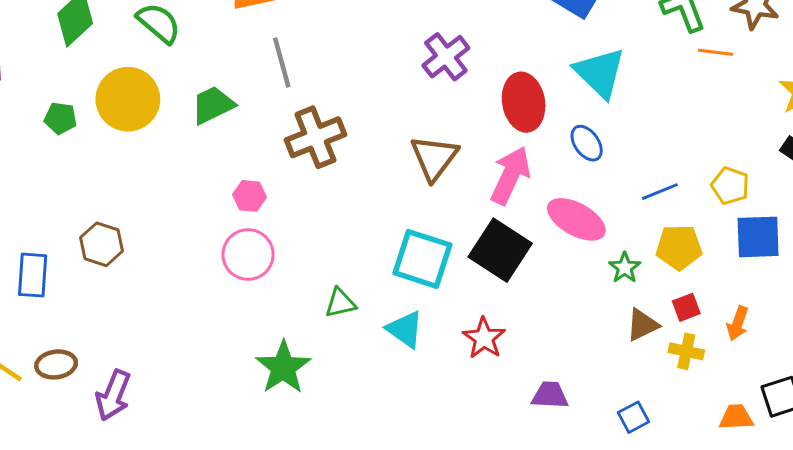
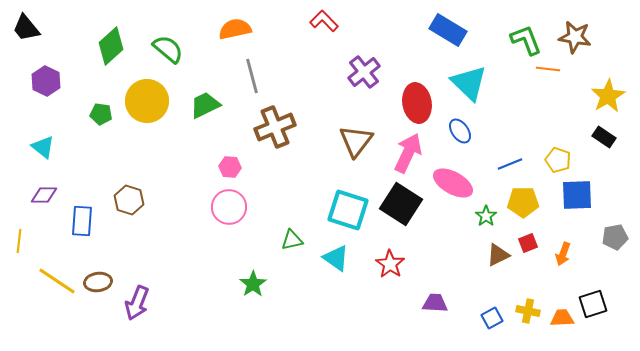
yellow cross: (686, 351) -> (528, 311), moved
green star: (283, 367) -> (253, 284), size x0.7

